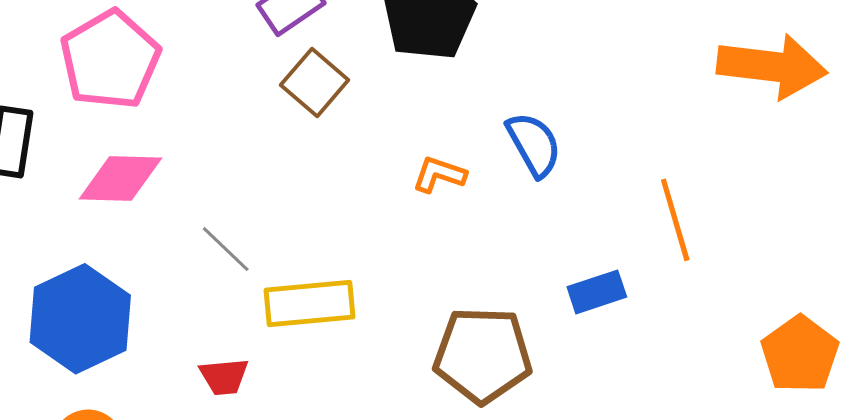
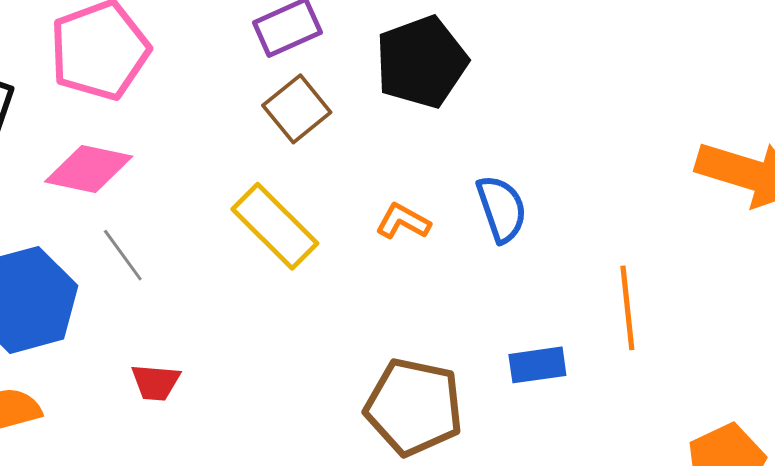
gray line: (226, 249) -> (123, 255), moved
yellow rectangle: (309, 304) -> (275, 226), moved, turned 40

